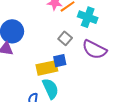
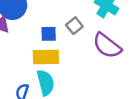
blue square: (60, 61) -> (49, 34), moved

